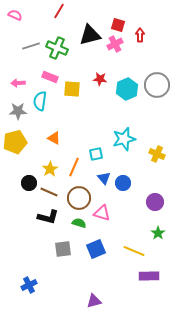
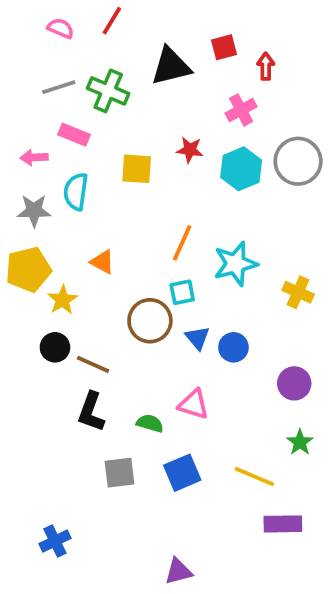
pink semicircle: (15, 15) -> (61, 28), moved
red square: (118, 25) -> (224, 47), turned -32
pink cross: (115, 44) -> (241, 110), moved
pink rectangle: (50, 77) -> (74, 135), moved
orange line: (74, 167) -> (182, 243), moved
yellow star: (50, 169) -> (63, 300), moved
brown circle: (79, 198) -> (150, 321), moved
black L-shape: (48, 217) -> (91, 412), turned 95

